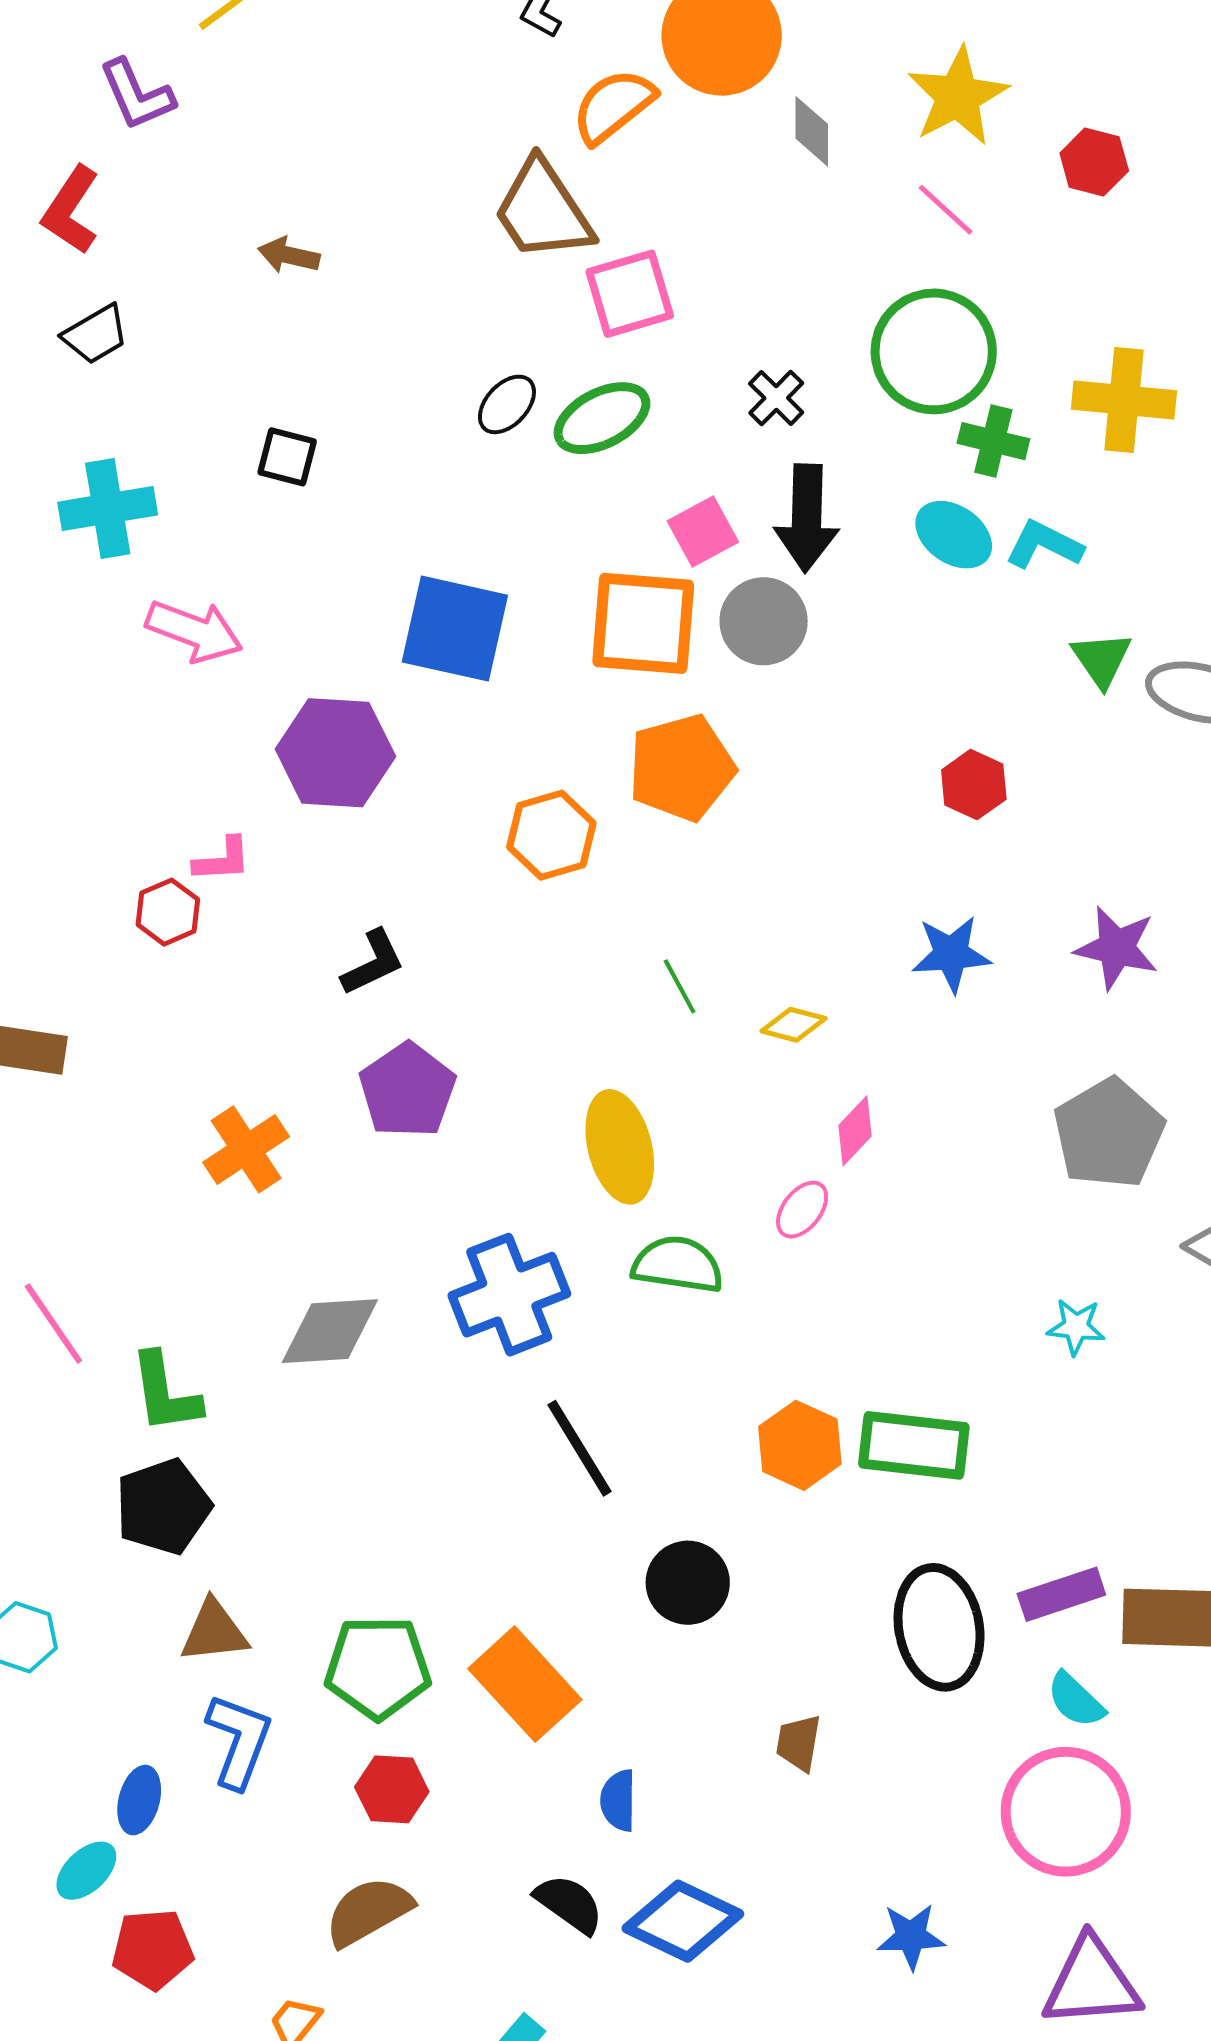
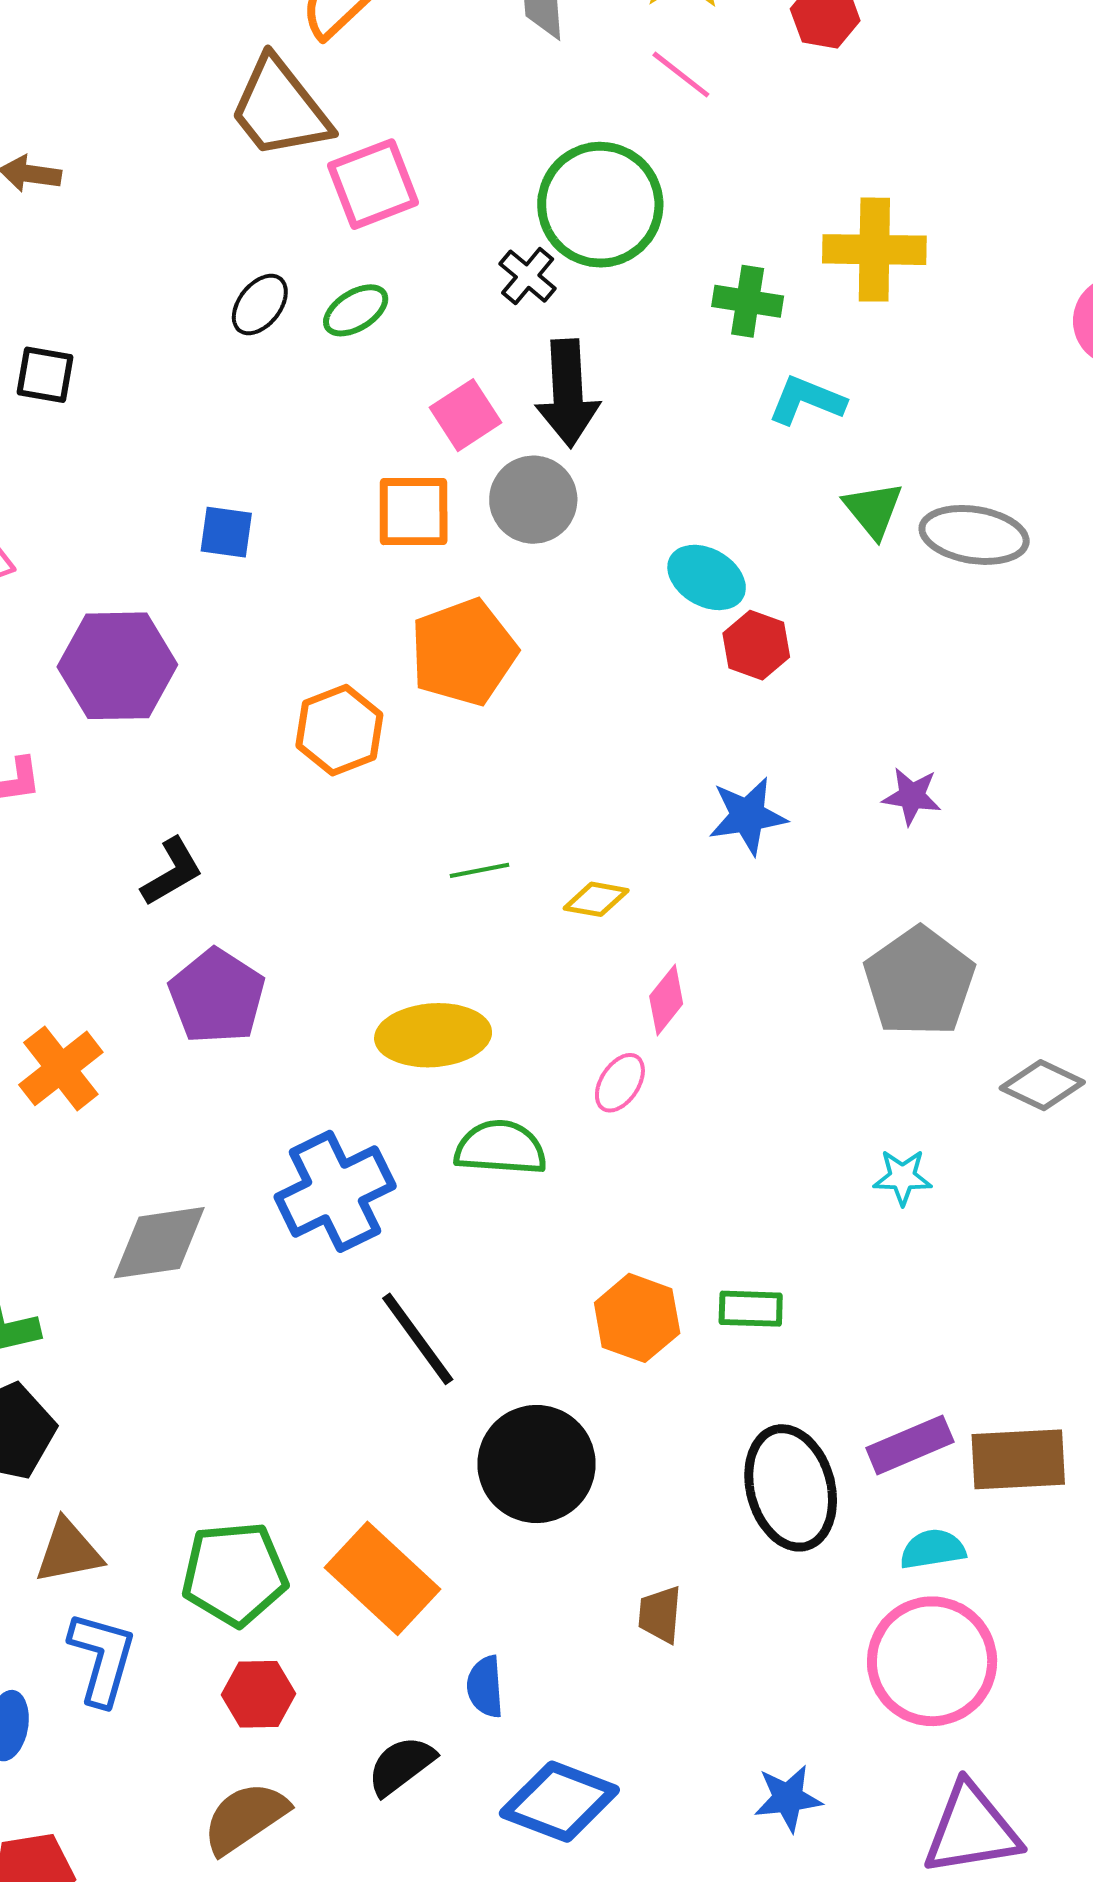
green circle: (934, 351) -> (600, 205), moved
green ellipse: (602, 418) -> (356, 310), size x0.7
cyan ellipse: (954, 535) -> (707, 577), moved
orange square: (643, 623) -> (414, 512), size x0.7
blue square: (455, 629) -> (226, 532), size x0.5
purple star: (1116, 948) -> (912, 796), size x0.7
green line: (680, 986) -> (479, 870), turned -68
yellow ellipse: (620, 1147) -> (433, 1035), turned -75
green rectangle: (914, 1445) -> (751, 1309), size x0.6
black circle: (688, 1583) -> (537, 1464), size x1.4
cyan semicircle: (1076, 1700) -> (933, 1549), turned 132
black semicircle: (569, 1904) -> (401, 1766), moved, turned -68

